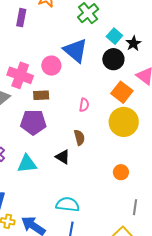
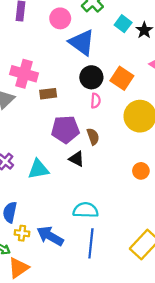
black circle: (113, 59) -> (91, 77), moved
pink circle: (51, 66) -> (60, 18), moved
orange square: (122, 92) -> (122, 78), moved
purple pentagon: (33, 122) -> (65, 129), moved

